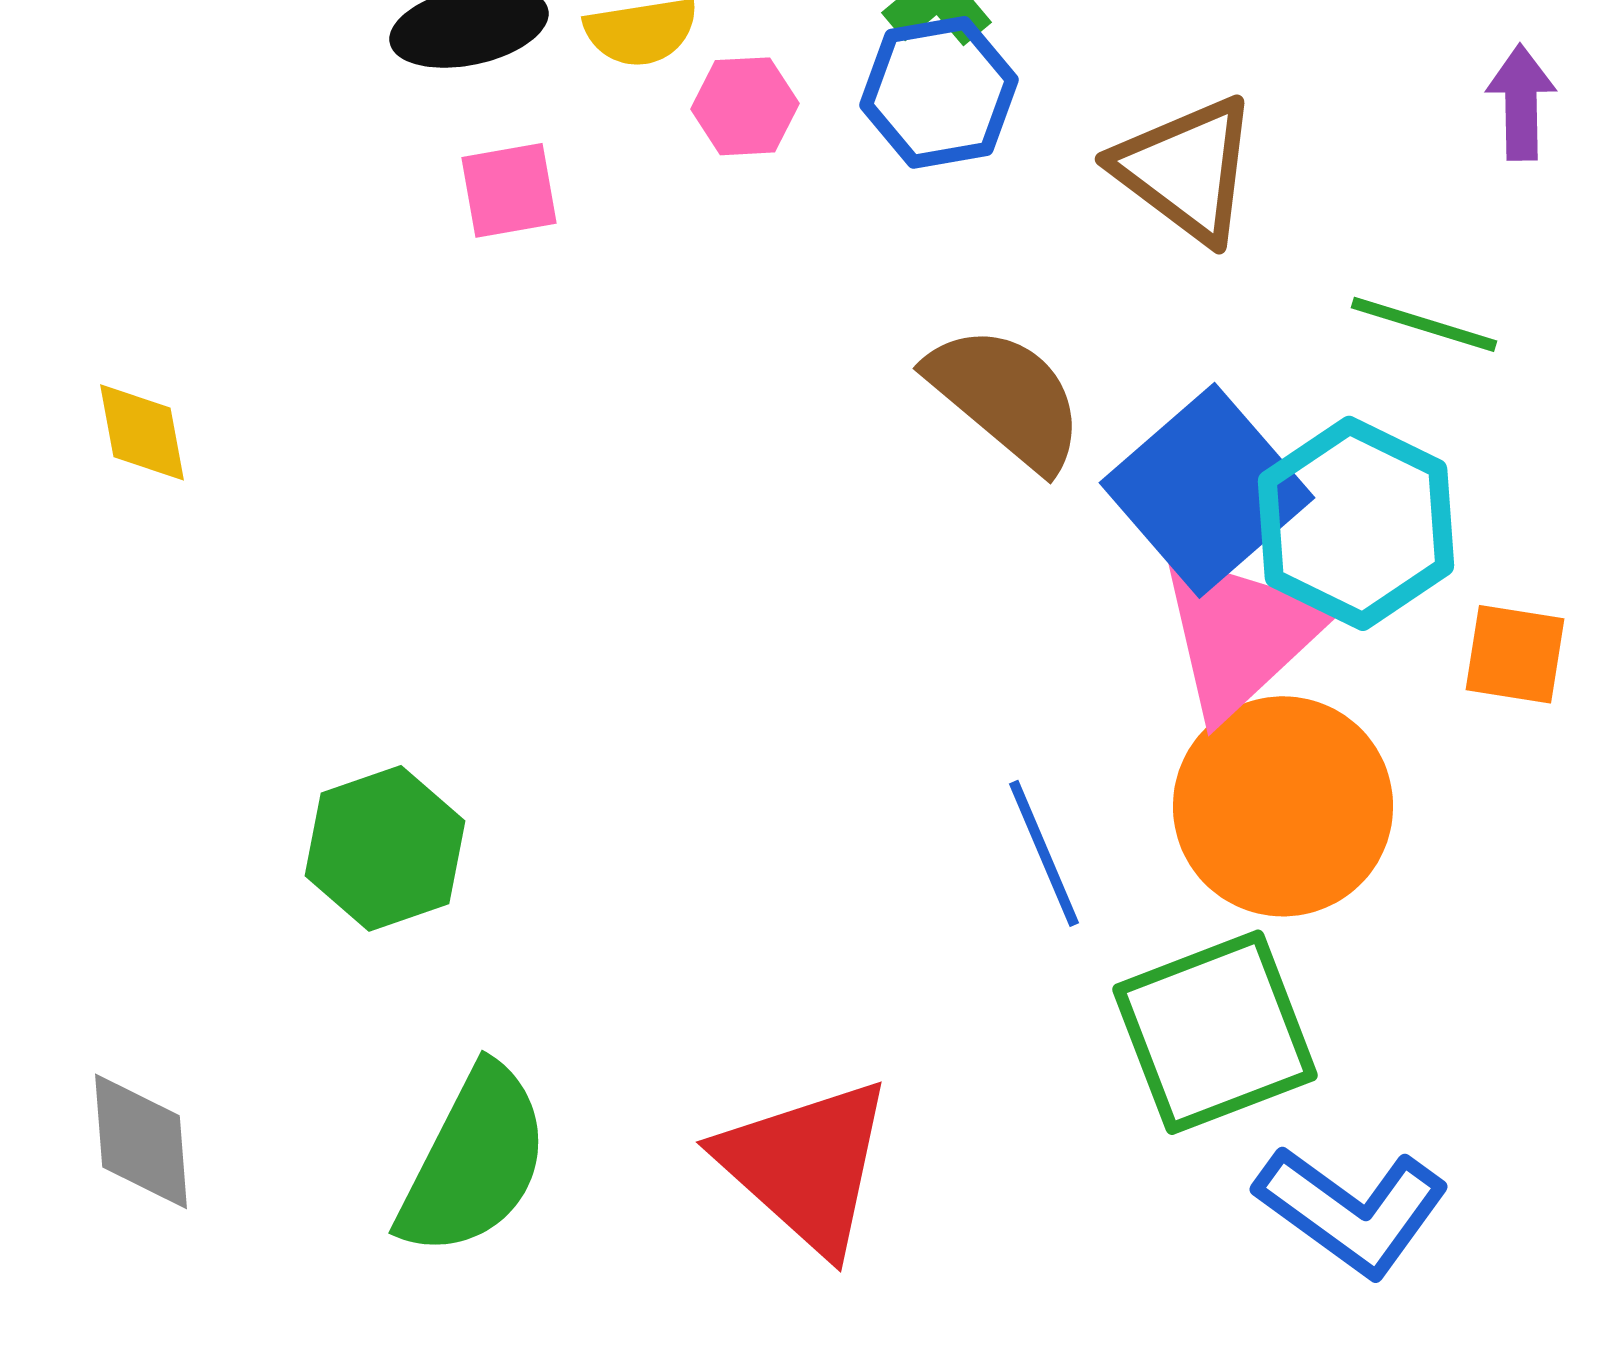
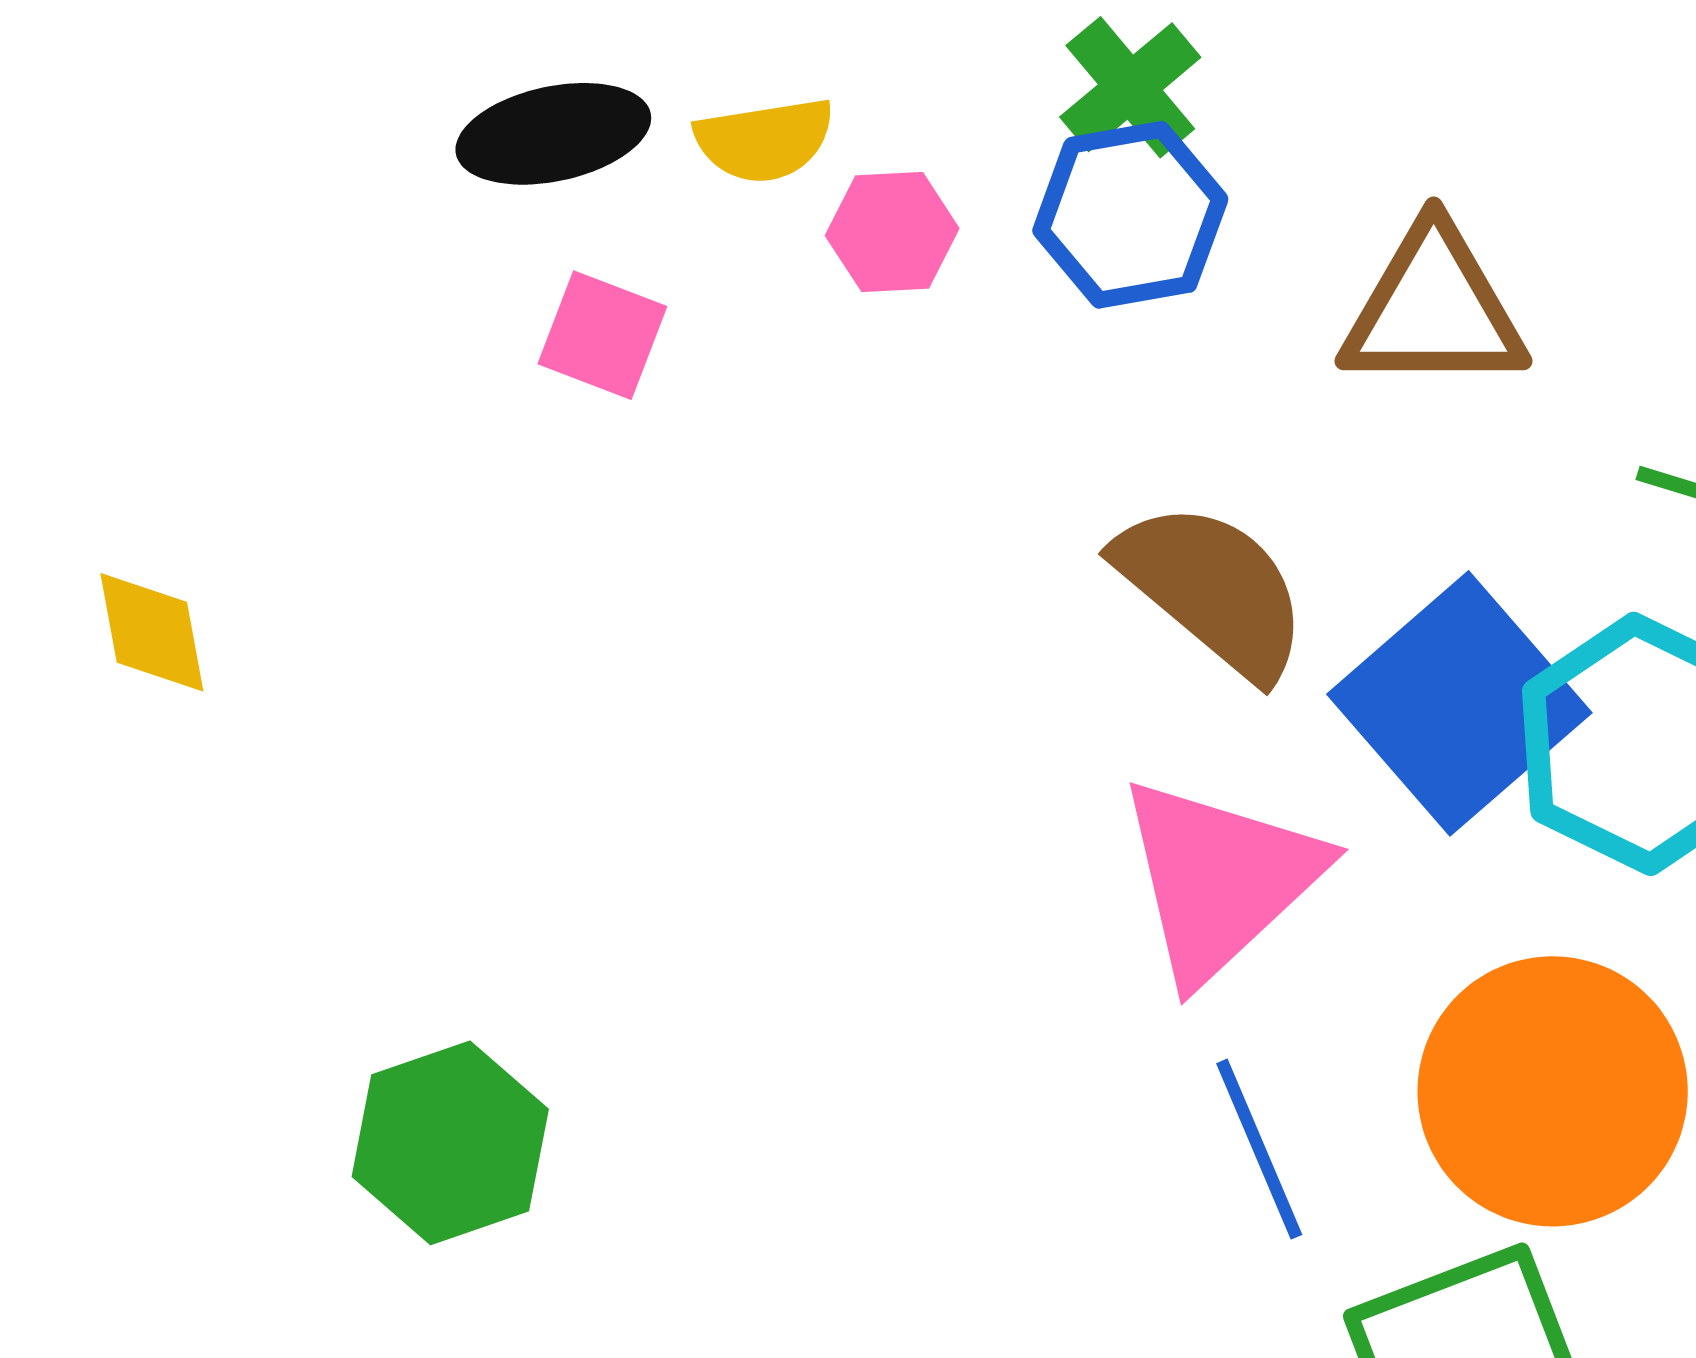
brown triangle: (1186, 169) -> (1434, 309), turned -37
pink square: (509, 190) -> (602, 335), turned 31
pink triangle: (1240, 633) -> (1220, 879), moved

